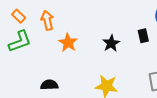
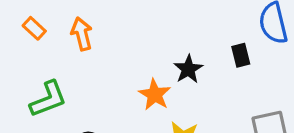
green L-shape: (20, 41) -> (48, 99), moved
orange star: (68, 43) -> (155, 95), moved

